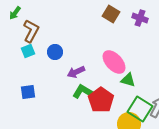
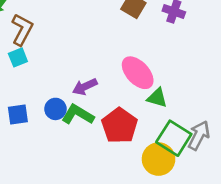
blue circle: (55, 52) -> (55, 109), moved
green L-shape: (84, 92) -> (78, 114), moved

